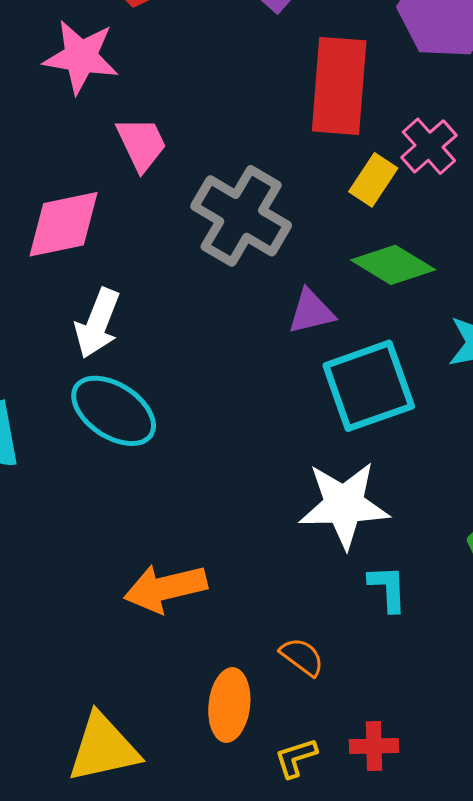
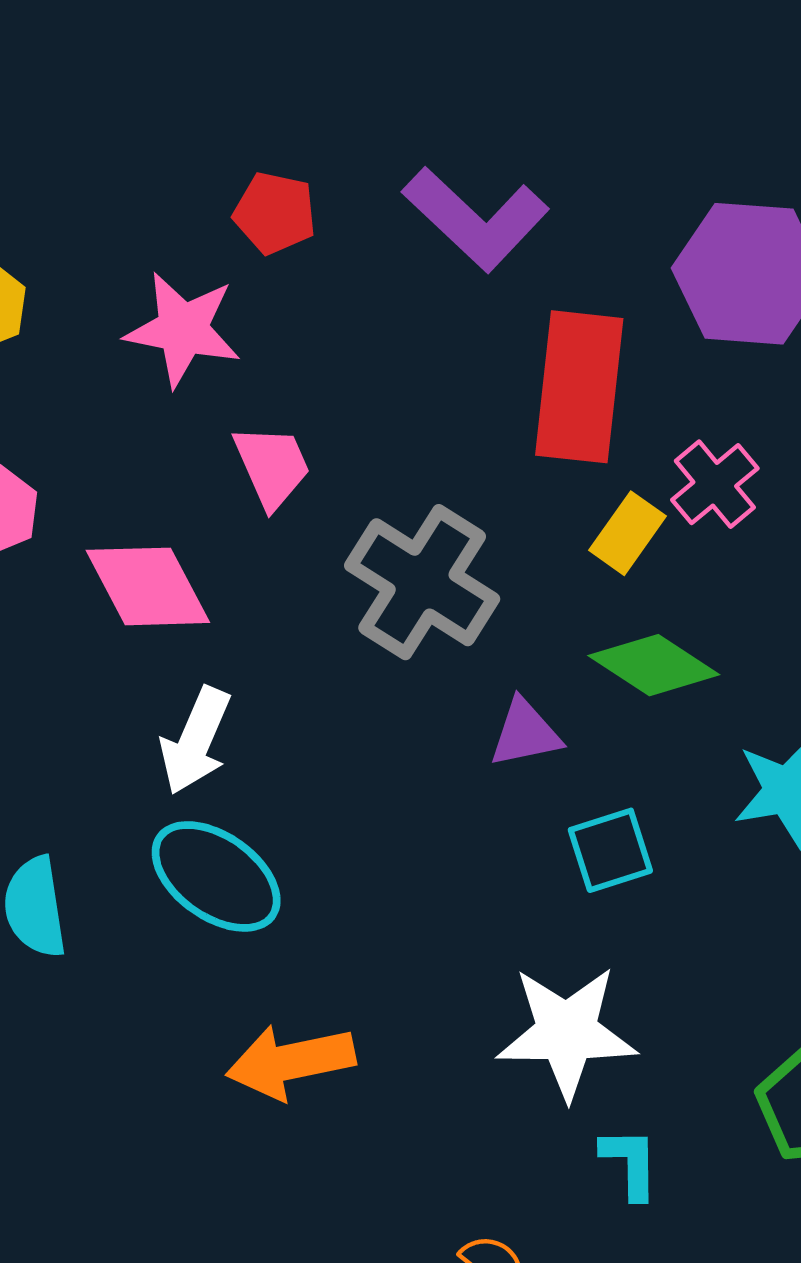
pink diamond: (63, 224) -> (148, 586), turned 72
cyan square: (369, 386) -> (610, 850), size x0.6
orange arrow: (165, 588) -> (291, 1062), moved

